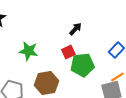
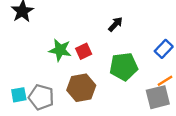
red square: (68, 52) -> (84, 51), moved

